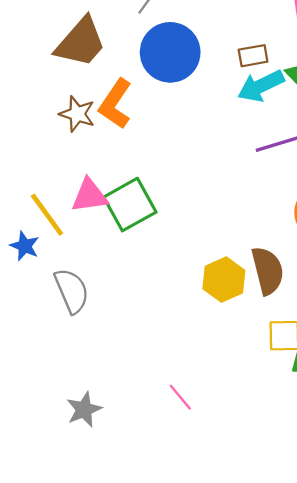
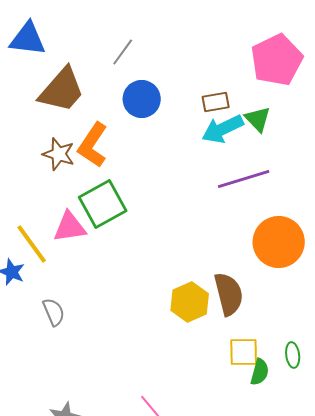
blue circle: (170, 52) -> (142, 99), size x0.7
green square: (130, 205) -> (103, 204), moved
gray semicircle: (72, 291) -> (54, 312), size x0.7

